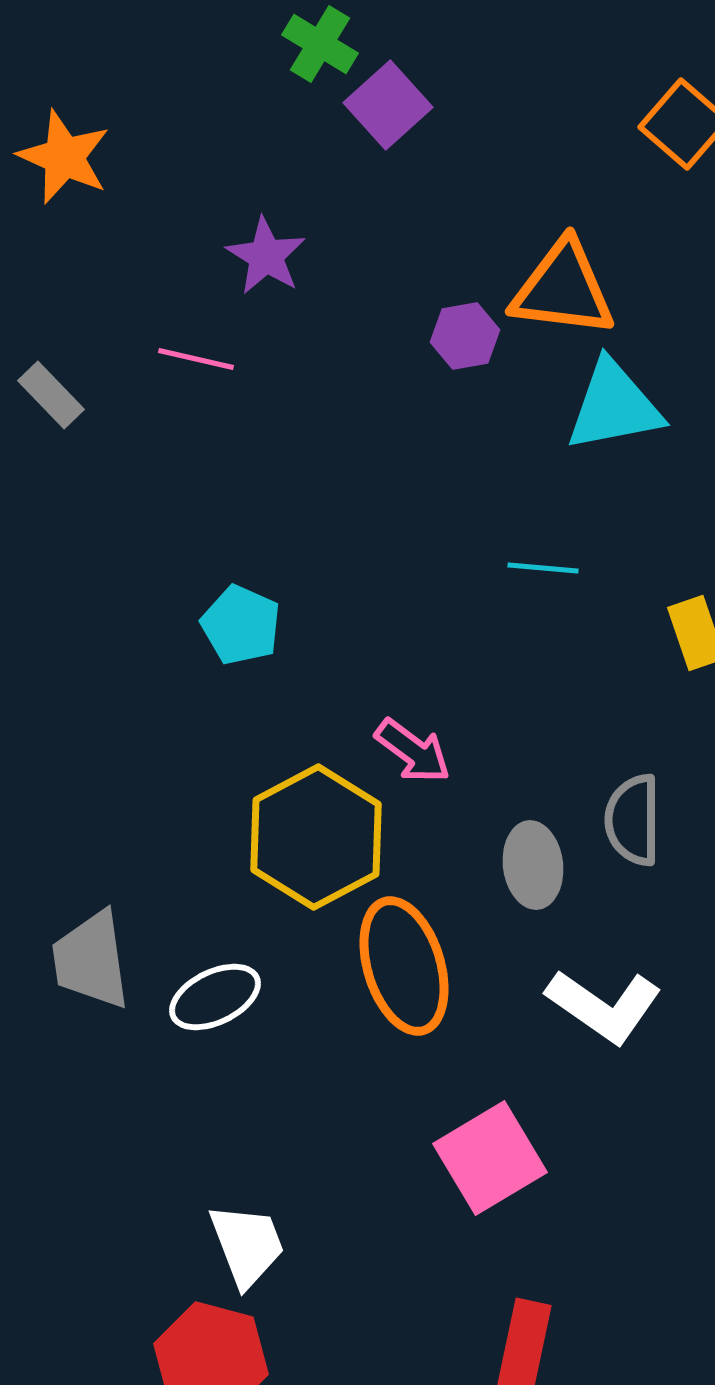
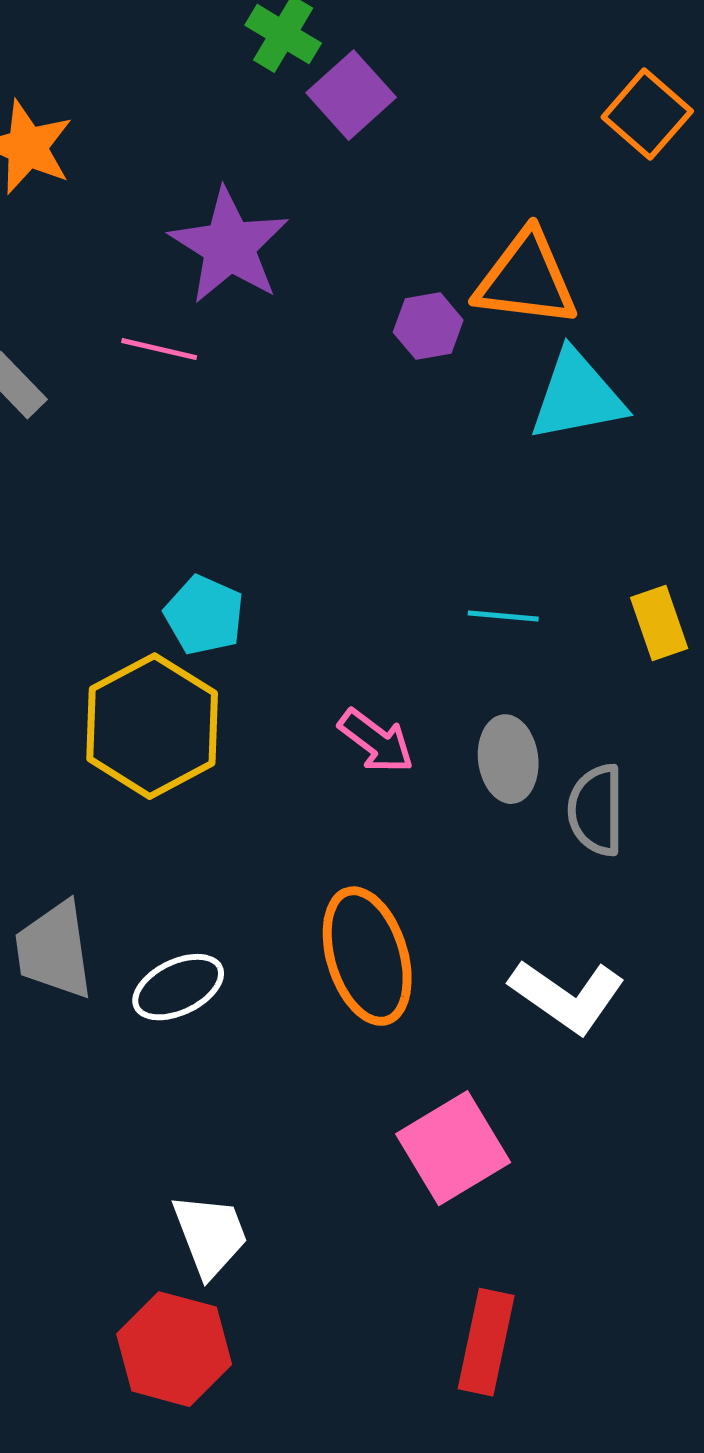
purple star: (266, 256) -> (229, 246), size x1.5
cyan line: (543, 568) -> (503, 616), moved
yellow hexagon: (316, 837) -> (152, 726), moved
gray ellipse: (533, 865) -> (508, 759), moved

